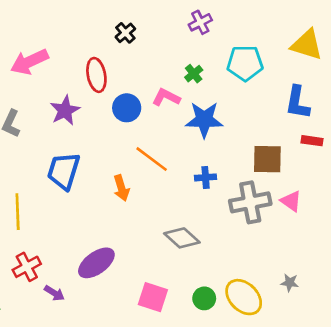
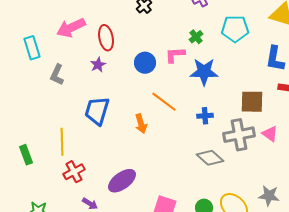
red ellipse: (96, 75) -> (106, 38), moved
pink L-shape: (166, 97) -> (175, 55), turned -30
purple star: (65, 110) -> (98, 65), size x0.7
gray diamond: (182, 238) -> (210, 158), moved
red cross: (27, 267) -> (74, 172), moved
gray star: (290, 283) -> (269, 196), size x1.5

